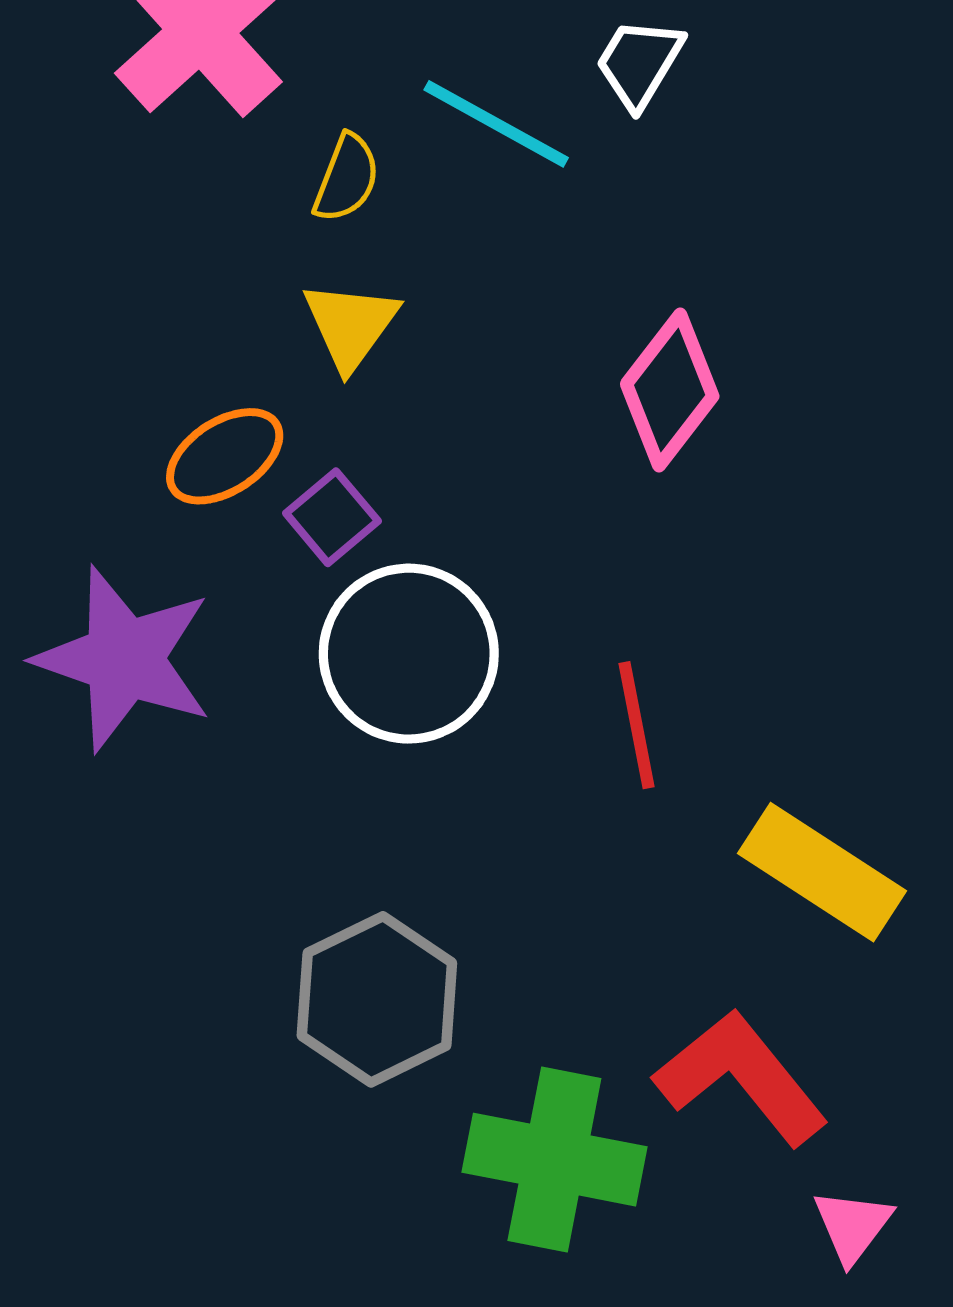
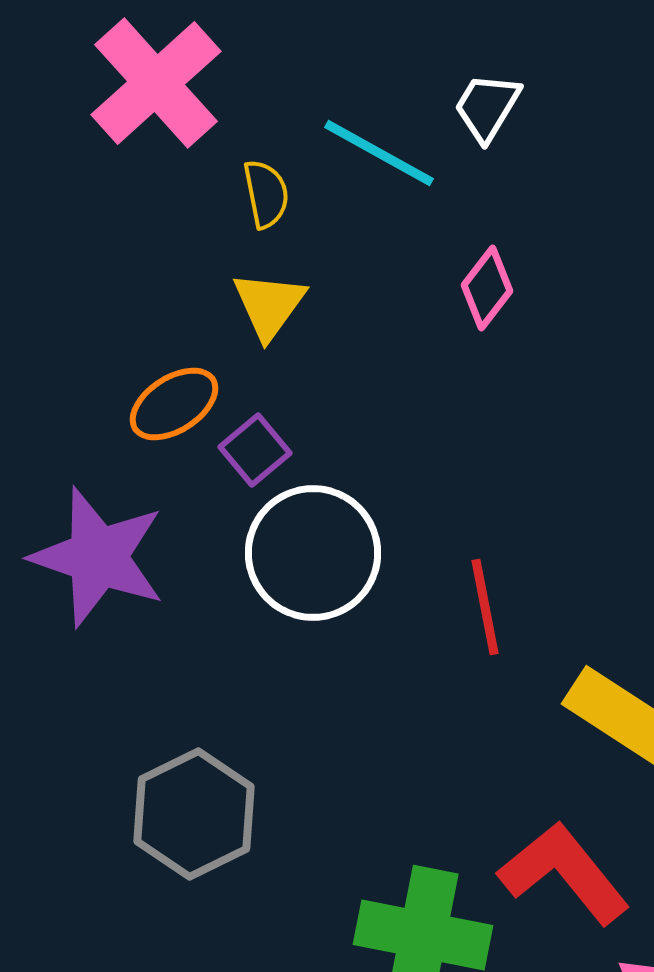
yellow semicircle: (347, 178) -> (266, 194), turned -32
pink diamond: (670, 390) -> (487, 288), moved, size x0.7
gray hexagon: (377, 999) -> (194, 814), moved

